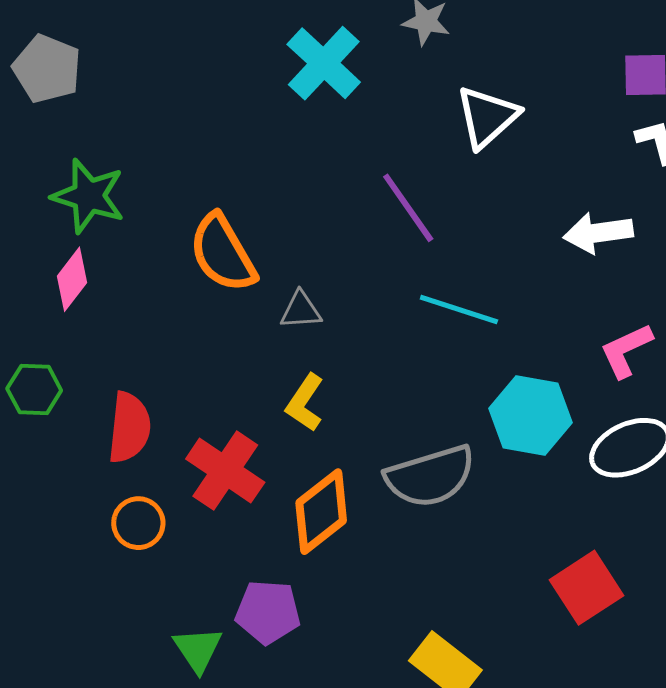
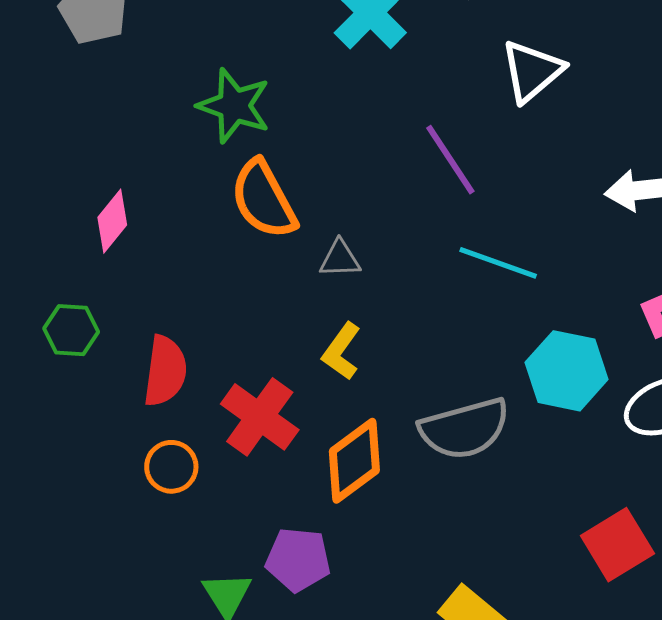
green star: (88, 196) -> (234, 106), moved

